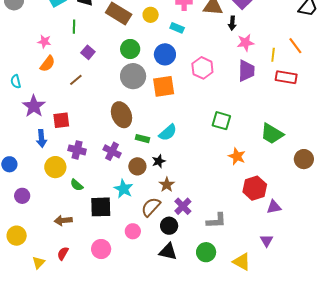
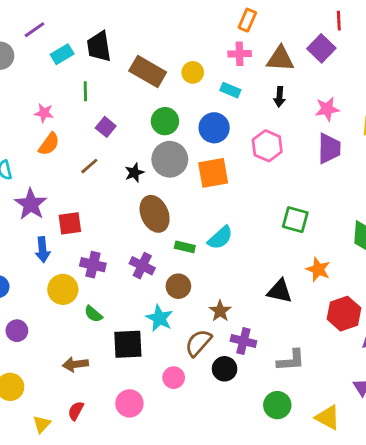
black arrow: (232, 23) -> (280, 97), moved
black star: (159, 161) -> (134, 173), moved
purple cross: (183, 206) -> (243, 341), turned -30
black triangle: (168, 252) -> (280, 291), moved

